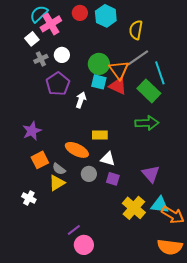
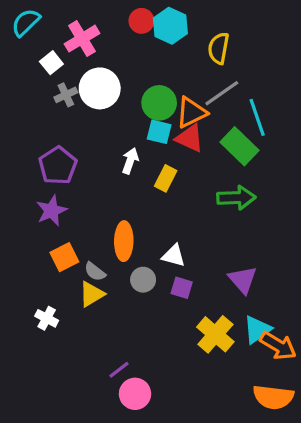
red circle: (80, 13) -> (141, 21), moved
cyan semicircle: (39, 14) -> (26, 23), moved
white circle: (62, 55) -> (100, 88), size x1.6
orange triangle: (119, 70) -> (191, 113), turned 40
purple pentagon: (58, 84) -> (58, 166), moved
yellow rectangle: (100, 135) -> (166, 178), moved, turned -63
orange ellipse: (77, 150) -> (124, 241), turned 65
cyan triangle: (160, 205) -> (257, 330), turned -42

